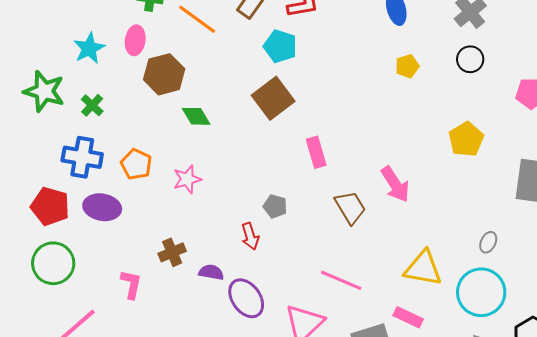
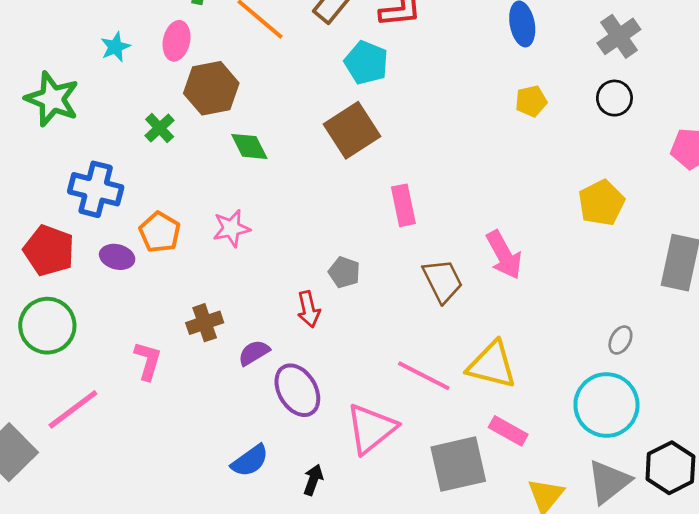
cyan star: (89, 48) -> (115, 47), size x0.7
green cross: (92, 105) -> (160, 128), moved
orange pentagon: (136, 164) -> (160, 232), moved
purple ellipse: (102, 207) -> (117, 257), size x0.7
yellow triangle: (423, 268) -> (492, 365), moved
purple semicircle: (211, 272) -> (254, 353), turned -45

